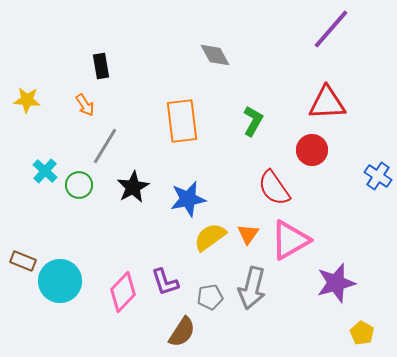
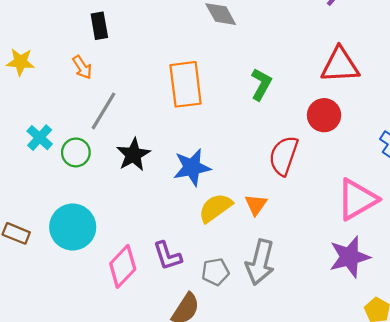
red semicircle: (274, 188) -> (284, 156), turned 54
pink triangle: (290, 240) -> (357, 199), moved
cyan circle: (60, 281) -> (73, 227), moved

